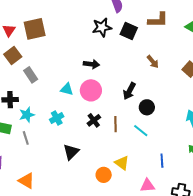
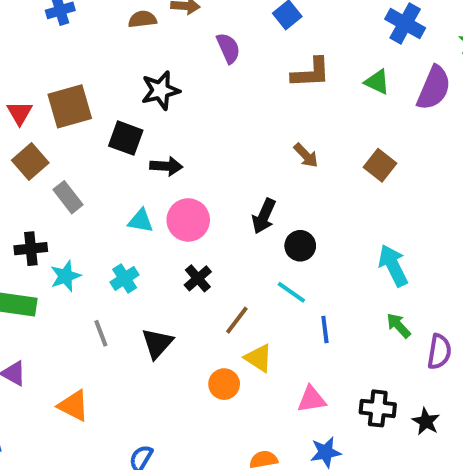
black star: (102, 27) -> (161, 90), moved
black square: (129, 31) -> (126, 138), moved
black arrow: (91, 64) -> (166, 166), moved
brown line: (115, 124) -> (237, 320), moved, turned 42
gray line: (26, 138) -> (101, 333), moved
blue line: (162, 161) -> (325, 330), moved

